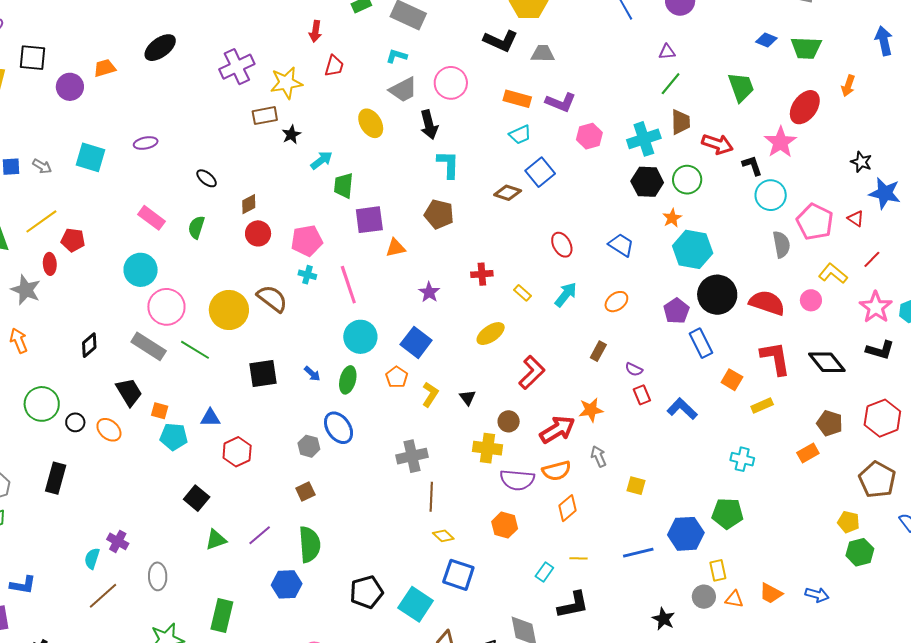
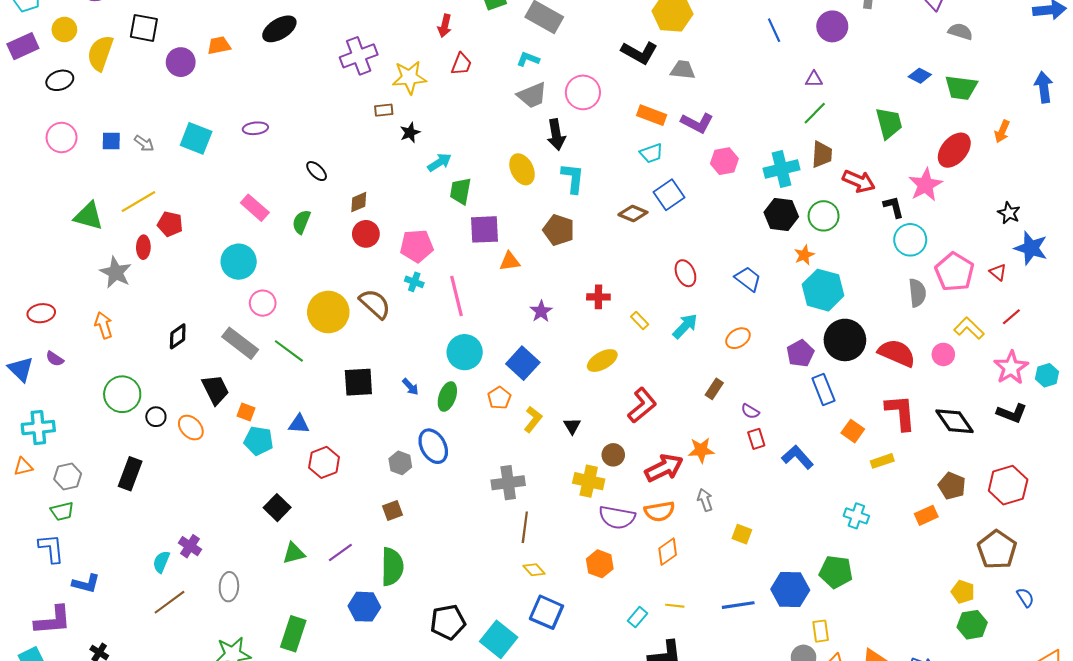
brown rectangle: (265, 116) -> (384, 110), size x0.7
yellow ellipse: (371, 123) -> (522, 169), moved
pink circle: (166, 307) -> (263, 303), size x0.7

